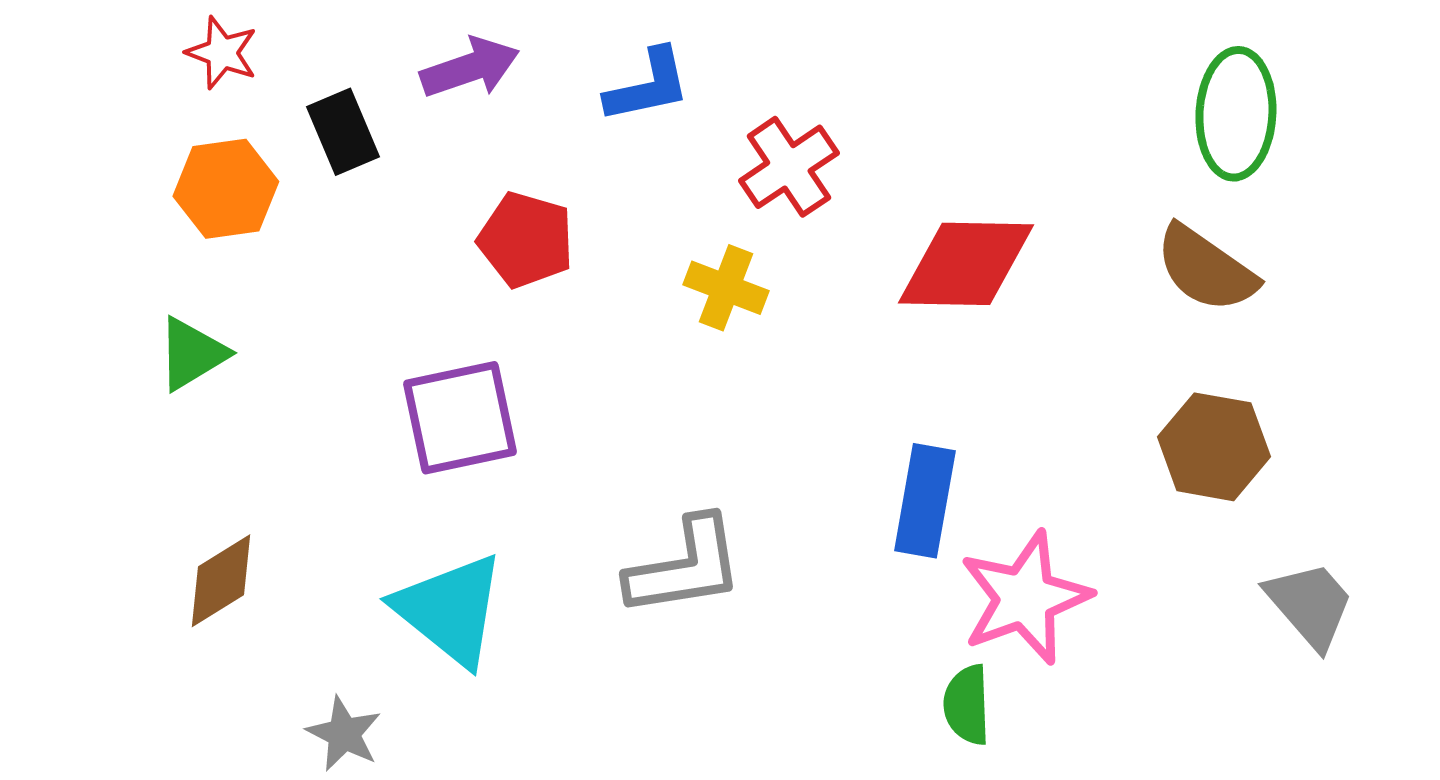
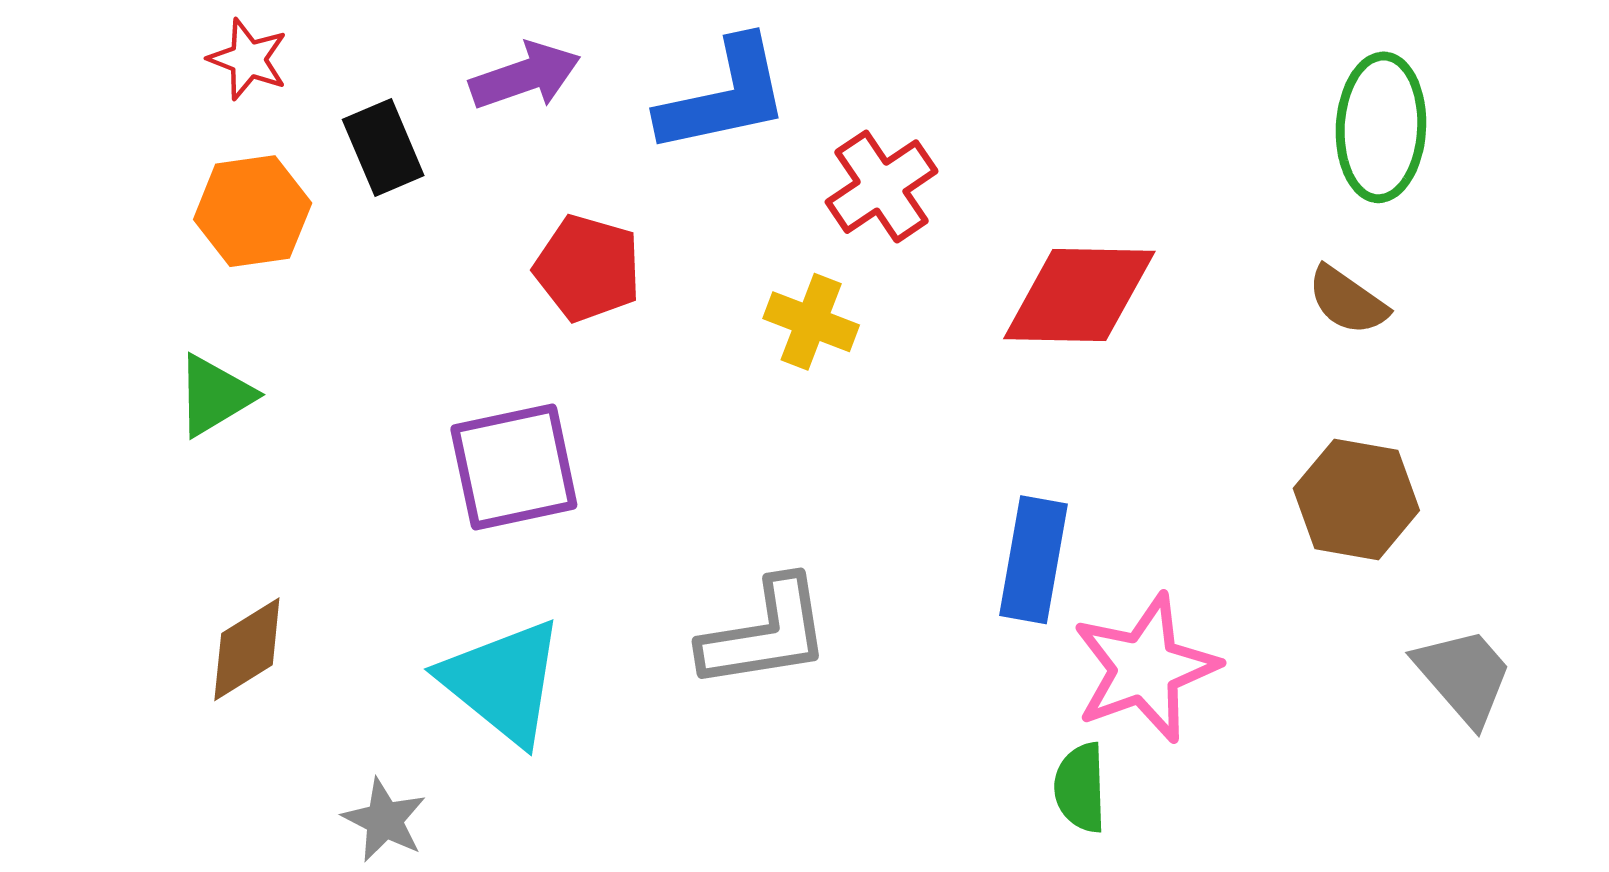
blue L-shape: (648, 86) -> (724, 96), size x1.4
brown semicircle: (1206, 269) -> (1347, 301), size x0.7

